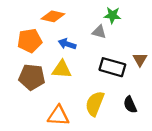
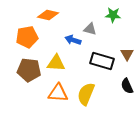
green star: (112, 15) -> (113, 15), moved
blue arrow: (67, 44) -> (73, 40), moved
black semicircle: (130, 105) -> (127, 86), moved
orange triangle: (58, 116) -> (58, 93), moved

